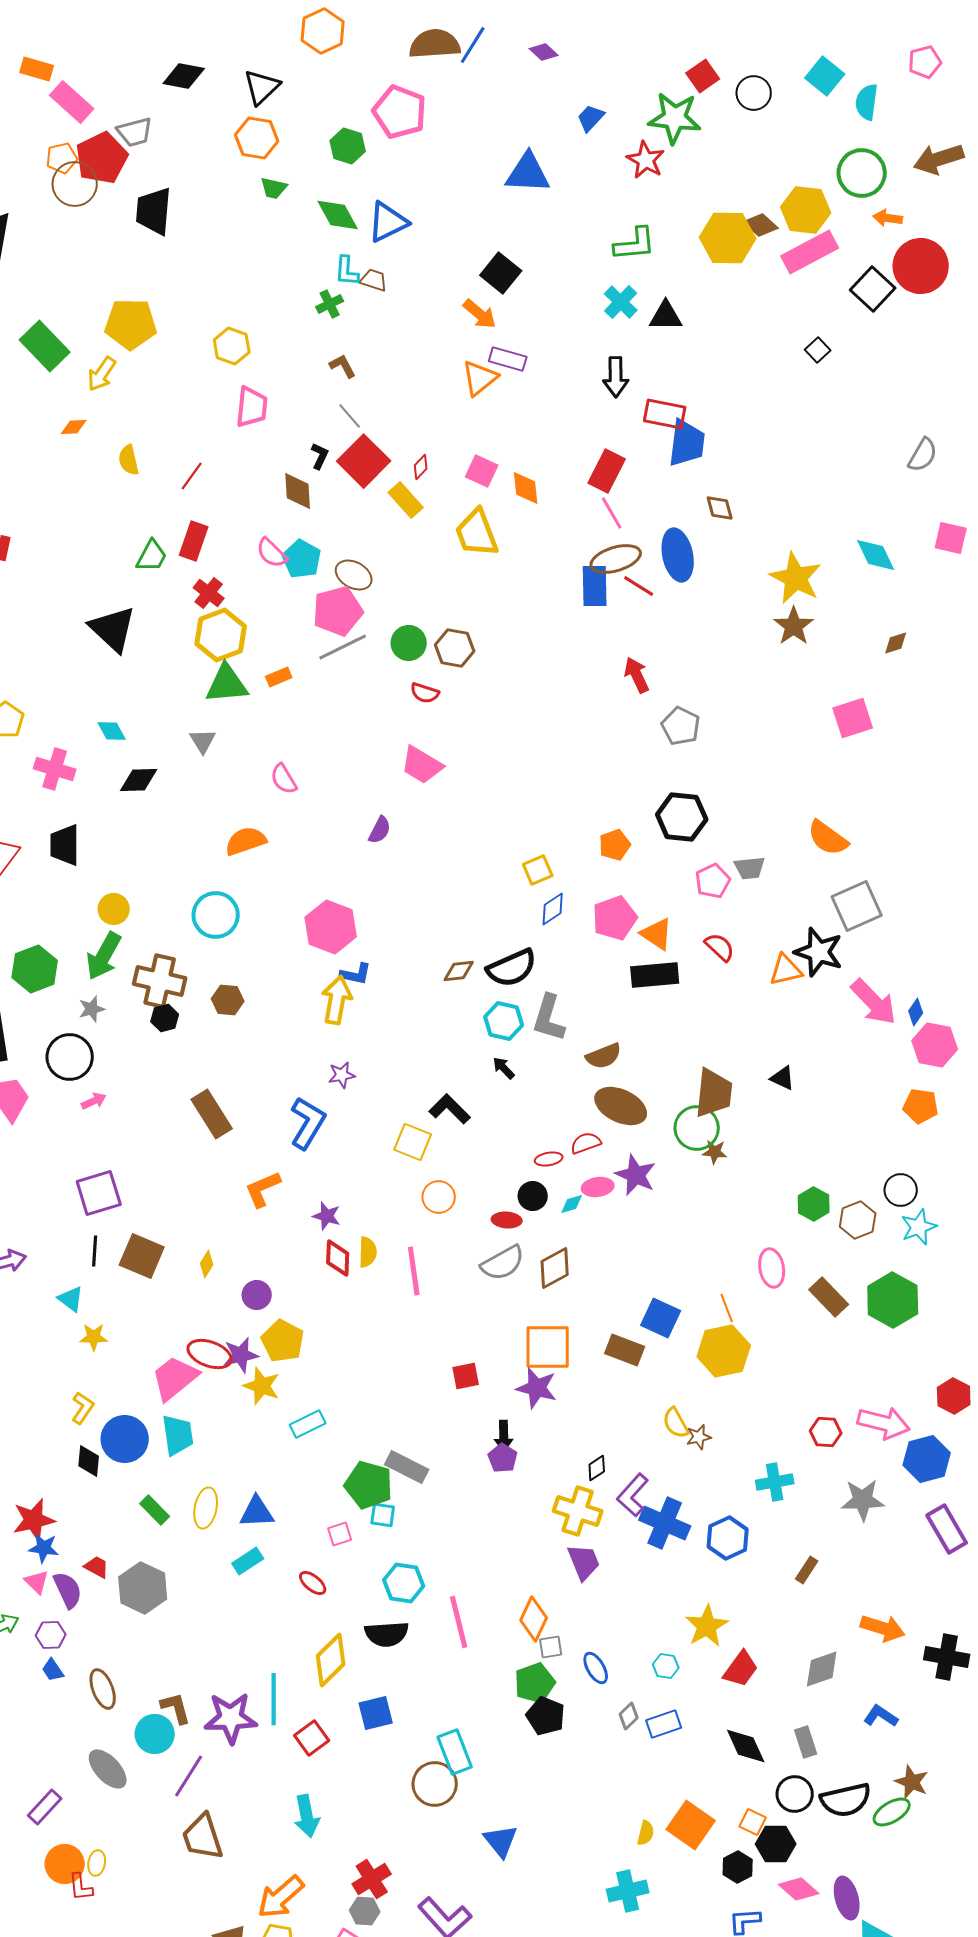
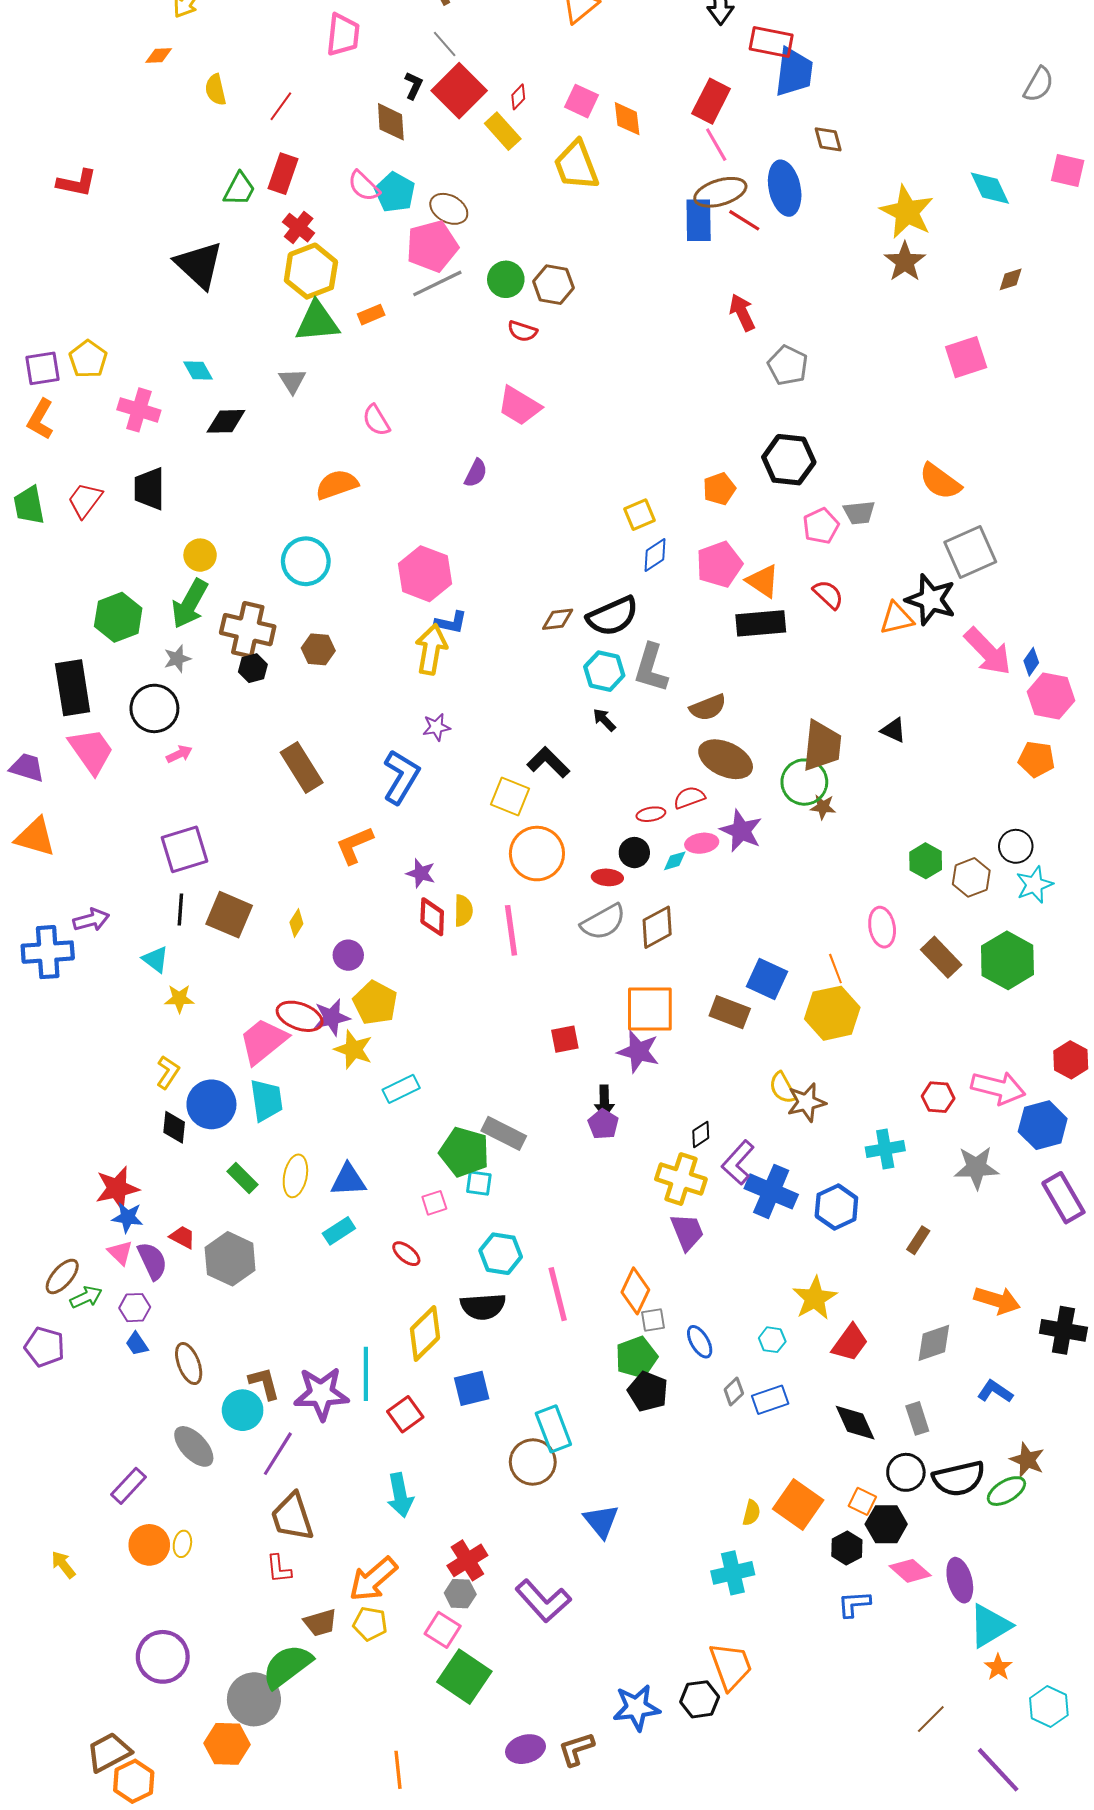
orange circle: (439, 1197) -> (537, 854), size x1.6
brown star: (699, 1437) -> (806, 1102), size x1.5
red L-shape: (81, 1887) -> (279, 1569), moved

